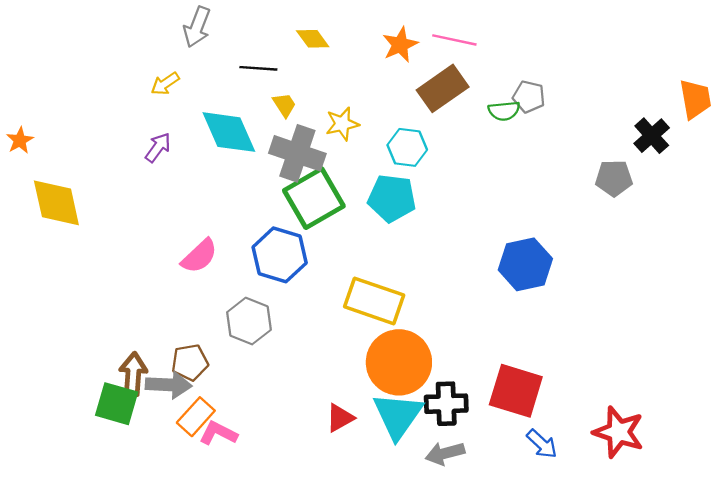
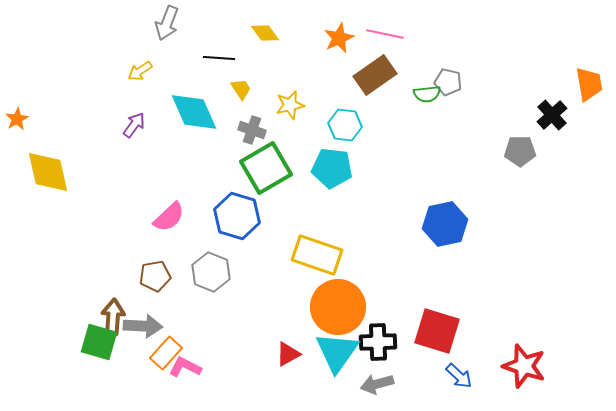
gray cross: (297, 153) -> (252, 130), size x0.6
brown pentagon: (190, 362) -> (155, 276), moved

